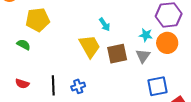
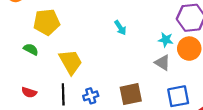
yellow trapezoid: (90, 46) -> (71, 62), moved
brown square: (117, 54) -> (131, 94), moved
gray triangle: (143, 56) -> (162, 63), turned -35

